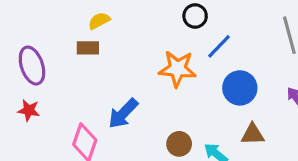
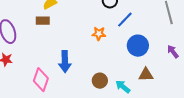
orange star: (177, 69) -> (99, 34), size x0.6
blue arrow: (123, 114) -> (65, 62), turned -45

